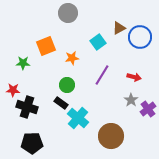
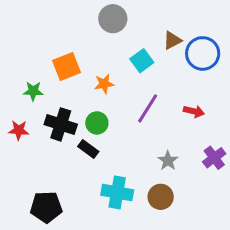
gray circle: (68, 13) -> (113, 19), moved
gray star: (131, 100) -> (168, 161), moved
black cross: (27, 107) -> (61, 124), moved
cyan cross: (78, 118) -> (117, 192), moved, turned -30
brown circle: (111, 136) -> (161, 197), size x0.7

